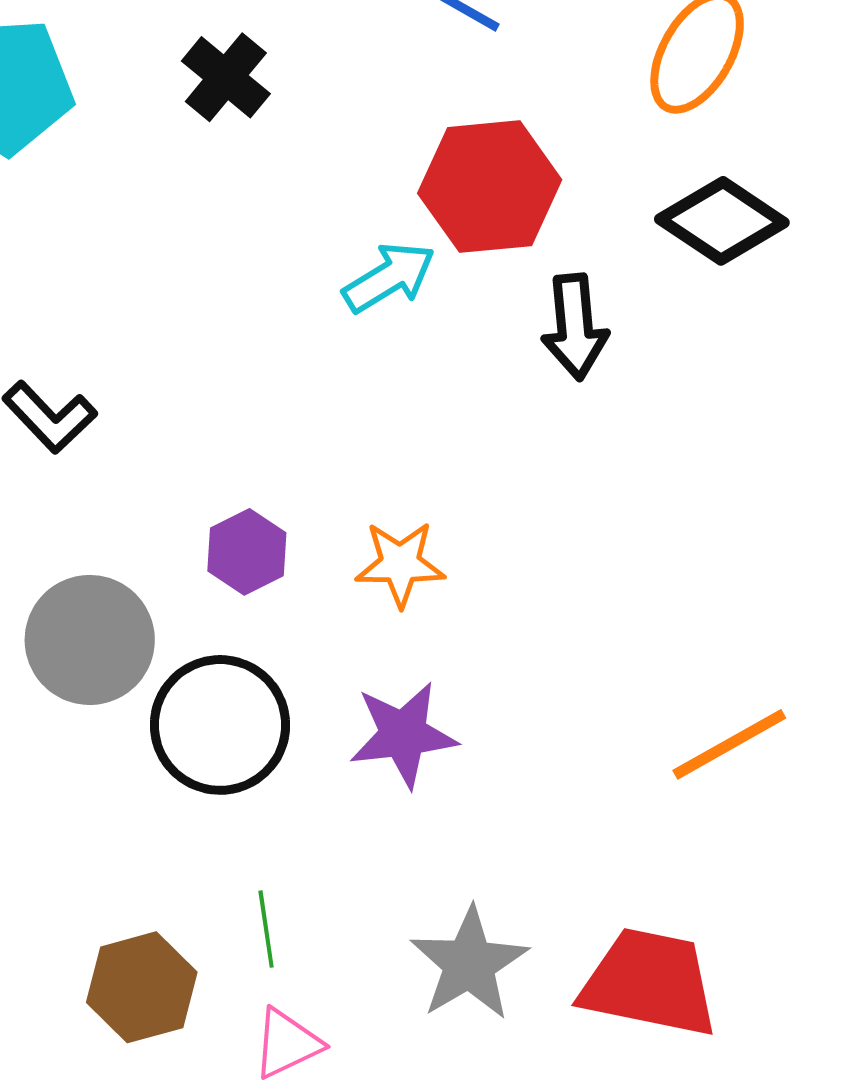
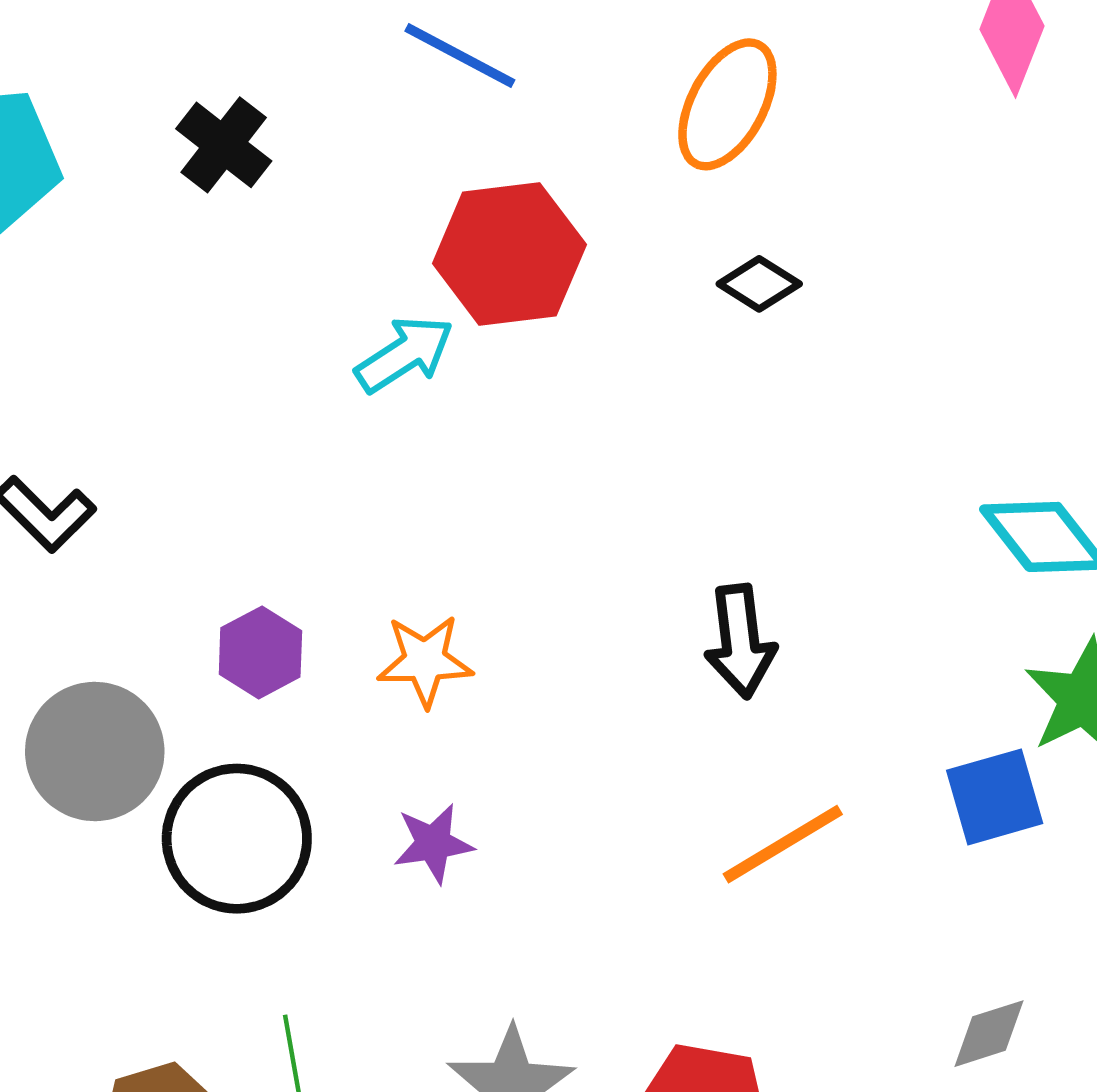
black diamond: (722, 221) -> (759, 284), size x0.6
black arrow: (575, 327) -> (740, 641), moved
purple star: (403, 735) -> (433, 843), size x0.7

